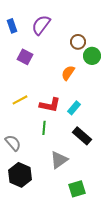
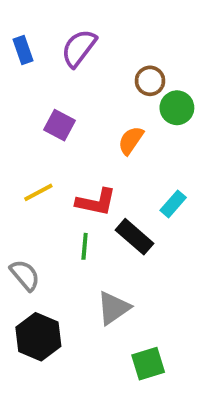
purple square: (25, 57) -> (60, 125), moved
cyan rectangle: (74, 108) -> (173, 204), moved
black rectangle: (82, 136) -> (135, 237), moved

